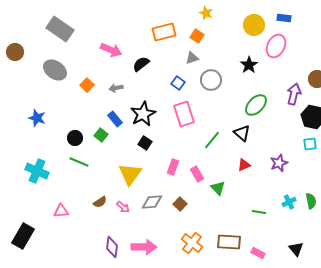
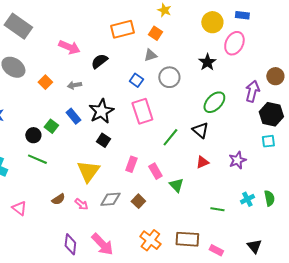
green square: (101, 135) -> (51, 126), moved
pink triangle: (61, 211) -> (19, 208), turned 42
pink arrow: (144, 247) -> (102, 244), turned 45

